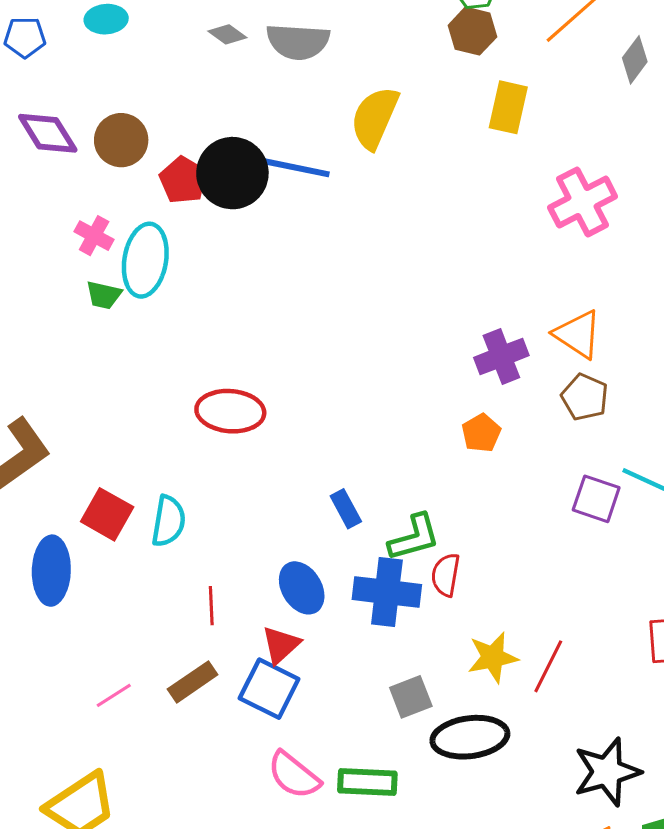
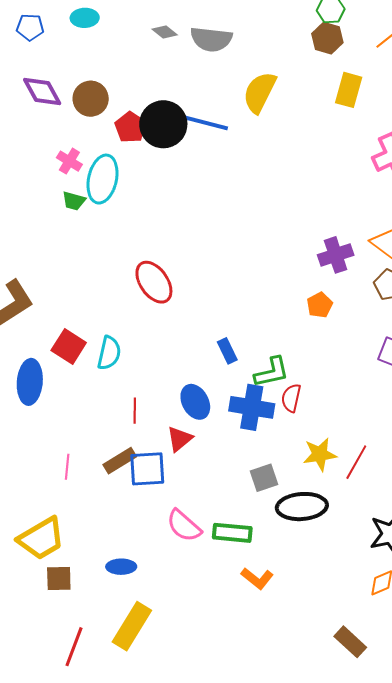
red ellipse: (230, 411) -> (154, 282), turned 48
blue square: (269, 689) -> (147, 469), moved, turned -33
pink line: (114, 695) -> (67, 467), turned -55

